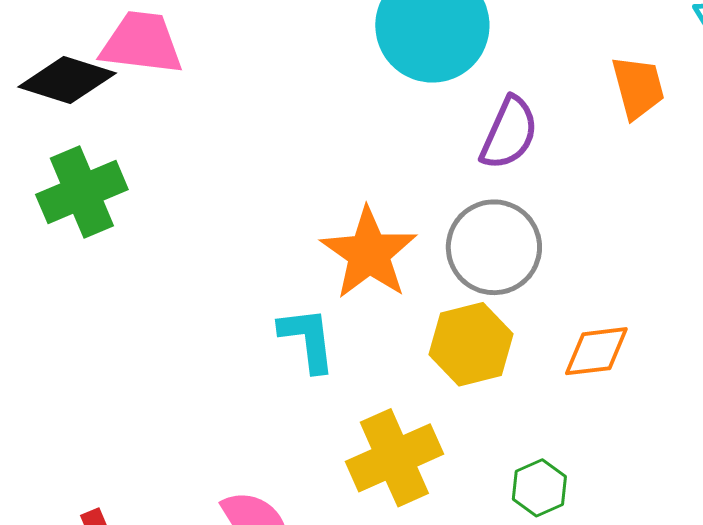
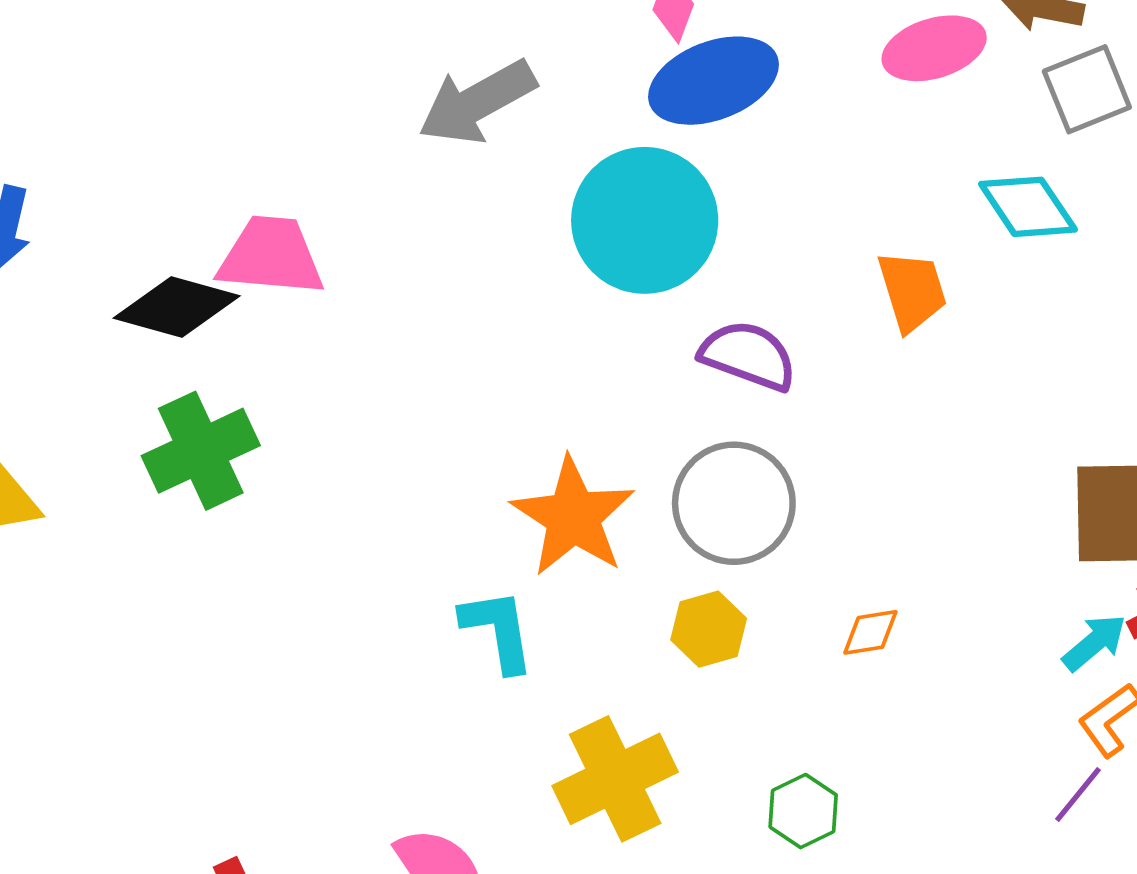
purple semicircle: (509, 133) -> (748, 355), turned -92
yellow hexagon: (471, 344) -> (709, 629), size x0.7
orange diamond: (596, 351) -> (870, 632), size x0.7

